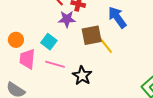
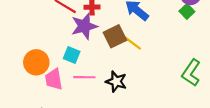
purple star: (67, 19) -> (84, 26), size x1.4
orange circle: (16, 40) -> (36, 62), size x1.5

